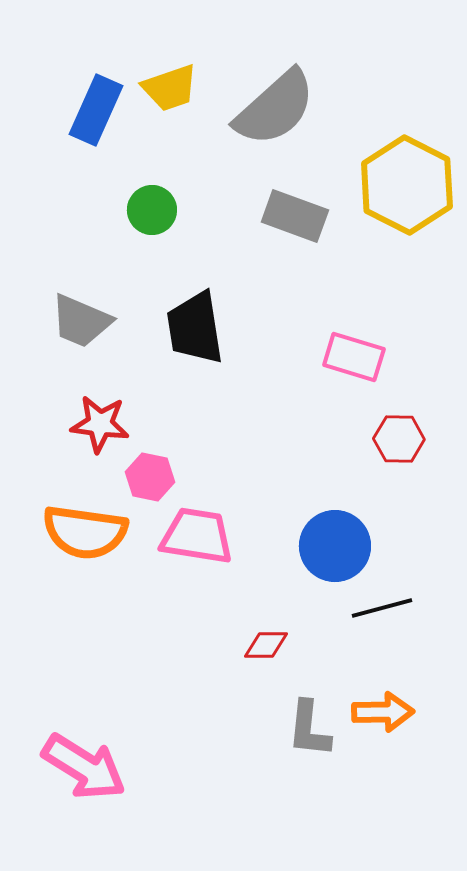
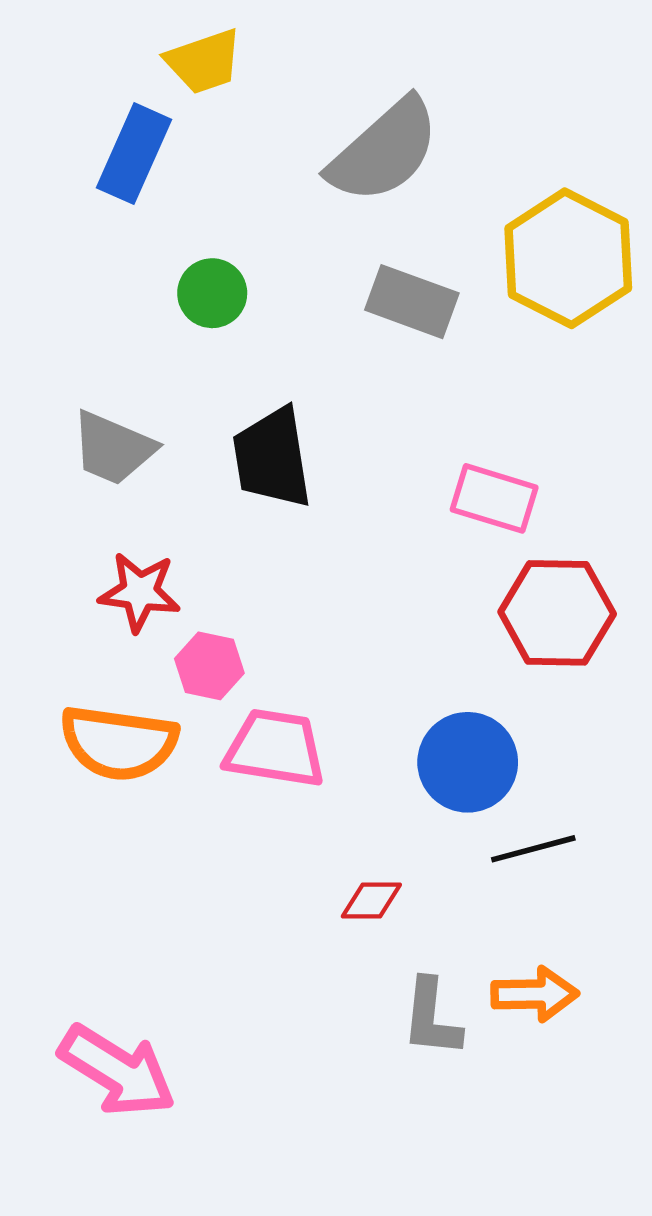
yellow trapezoid: (170, 88) -> (204, 61), moved
red hexagon: (399, 439) -> (557, 613), size x1.6

